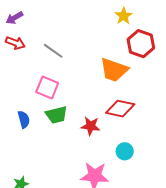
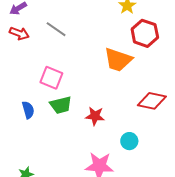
gray line: (53, 51) -> (56, 29), moved
red diamond: (120, 109) -> (152, 101), moved

